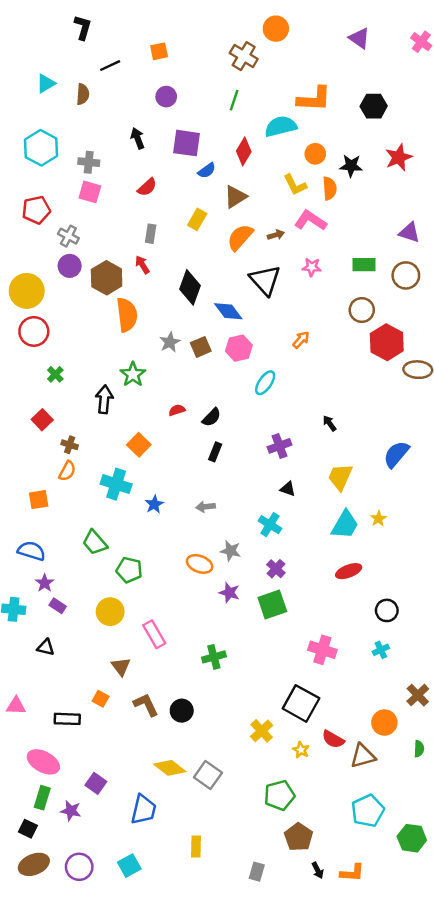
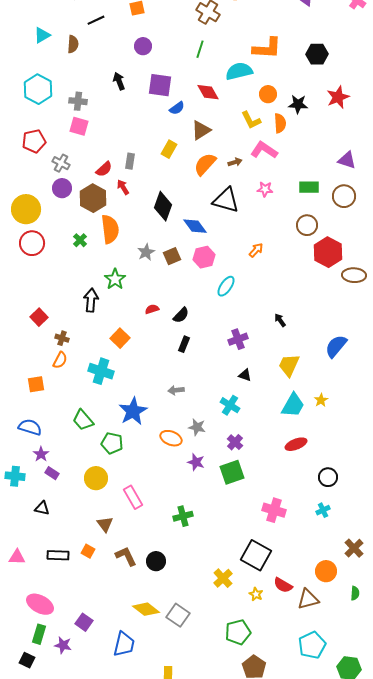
red diamond: (244, 151) -> (208, 92), turned -60
red semicircle: (147, 187) -> (104, 169), moved
black triangle: (265, 280) -> (226, 200), turned -32
green cross: (55, 374) -> (80, 240), moved
blue star: (154, 504) -> (133, 411), moved, size x1.8
black rectangle: (67, 719) -> (58, 555), moved

